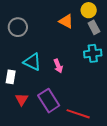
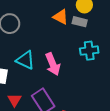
gray rectangle: (94, 27) -> (80, 22), moved, turned -48
pink arrow: (58, 66) -> (53, 64), size x1.5

